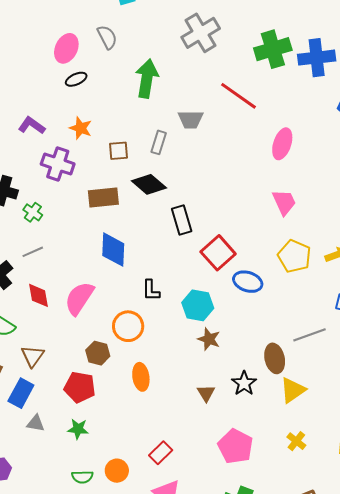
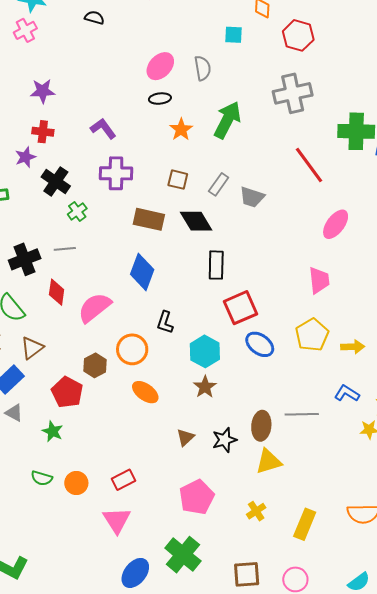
gray trapezoid: (191, 119) -> (252, 197), moved
orange star: (81, 128) -> (181, 129), moved
purple cross: (58, 164) -> (116, 173), turned -36
orange ellipse: (141, 377) -> (145, 392), moved, turned -64

